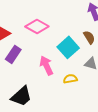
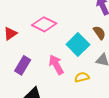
purple rectangle: (13, 54) -> (23, 65), moved

